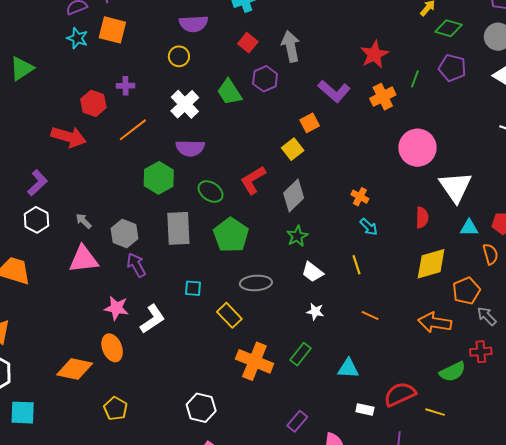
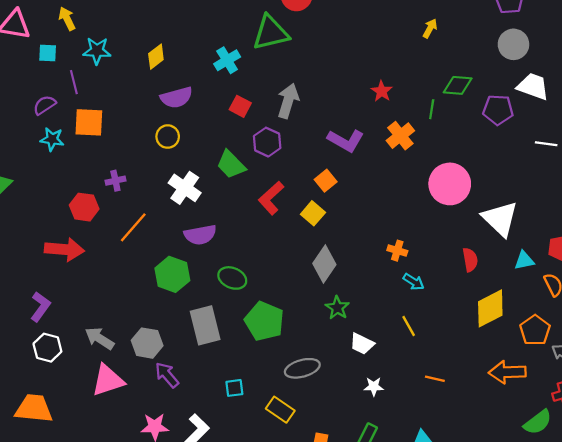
green diamond: (449, 28) -> (458, 85), moved
gray arrow: (291, 46) -> (288, 101), turned 40
red star: (374, 54) -> (382, 91), size x0.7
purple pentagon: (452, 68) -> (498, 110), moved
red L-shape: (253, 180) -> (271, 198), moved
gray arrow: (84, 221) -> (99, 338), size x1.5

